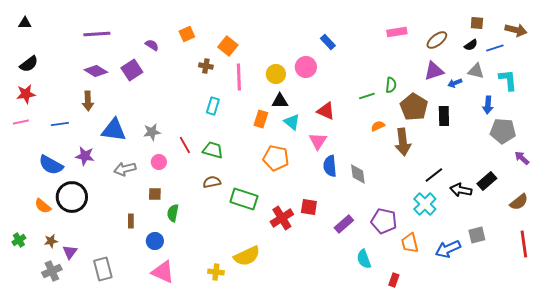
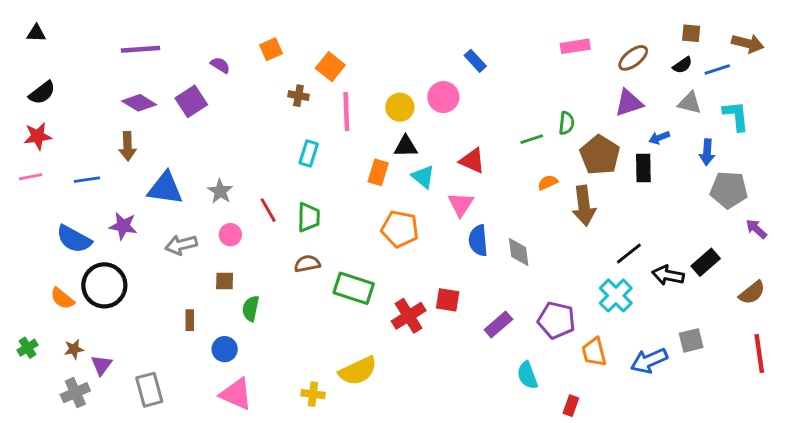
blue arrow: (455, 83) -> (659, 138), moved
gray star: (152, 132) -> (220, 191), turned -30
green trapezoid: (213, 150) -> (309, 217), turned 75

